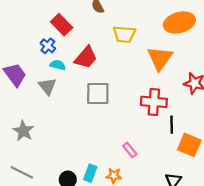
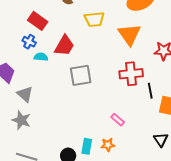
gray triangle: (47, 86) -> (25, 94), moved

